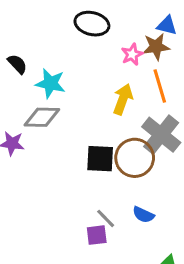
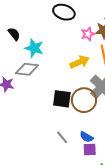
yellow arrow: (123, 99) -> (80, 62), turned 42
purple square: (97, 235) -> (90, 150), moved

